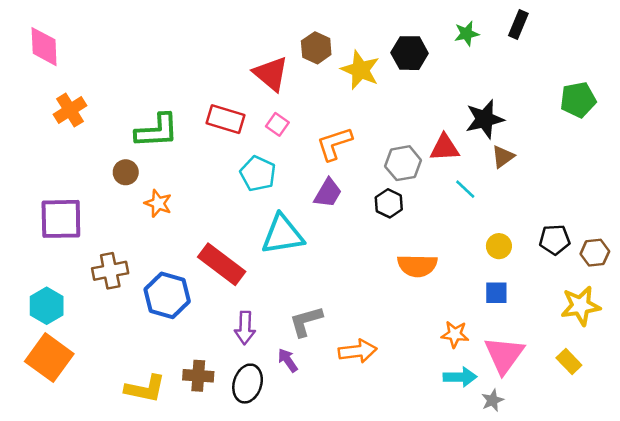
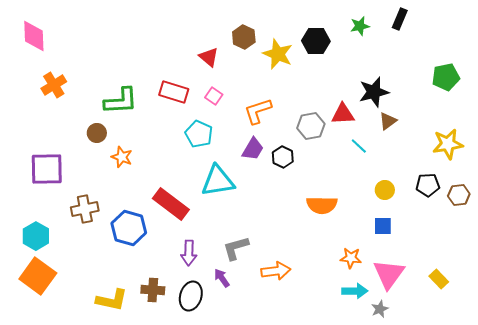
red triangle: (271, 74) -> (209, 57), size x0.7
black hexagon: (389, 203) -> (283, 157), moved
yellow star: (581, 306) -> (448, 144), moved

